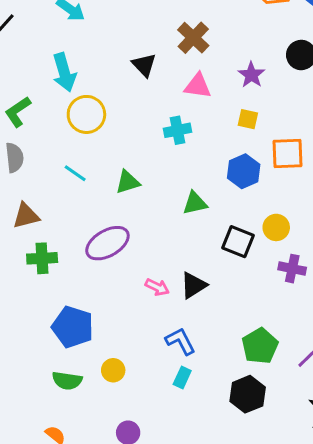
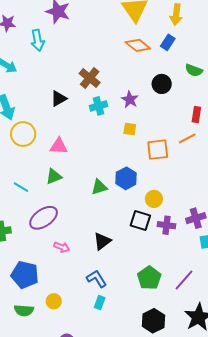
black triangle: (144, 65) -> (59, 99), turned 48
pink triangle: (198, 86) -> (59, 146), moved
cyan cross: (178, 130) -> (98, 106), moved
blue hexagon: (244, 171) -> (126, 178), moved
cyan line: (75, 173) -> (21, 187), moved
black square: (238, 242) -> (140, 221), moved
pink arrow: (157, 287) -> (62, 247), moved
black hexagon: (248, 394) -> (153, 321), moved

